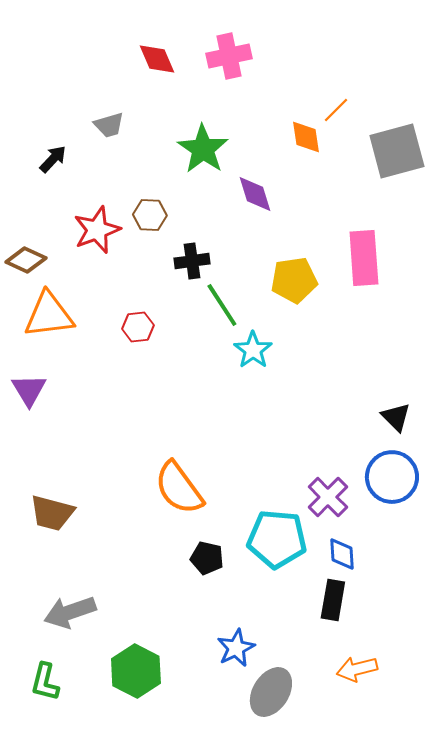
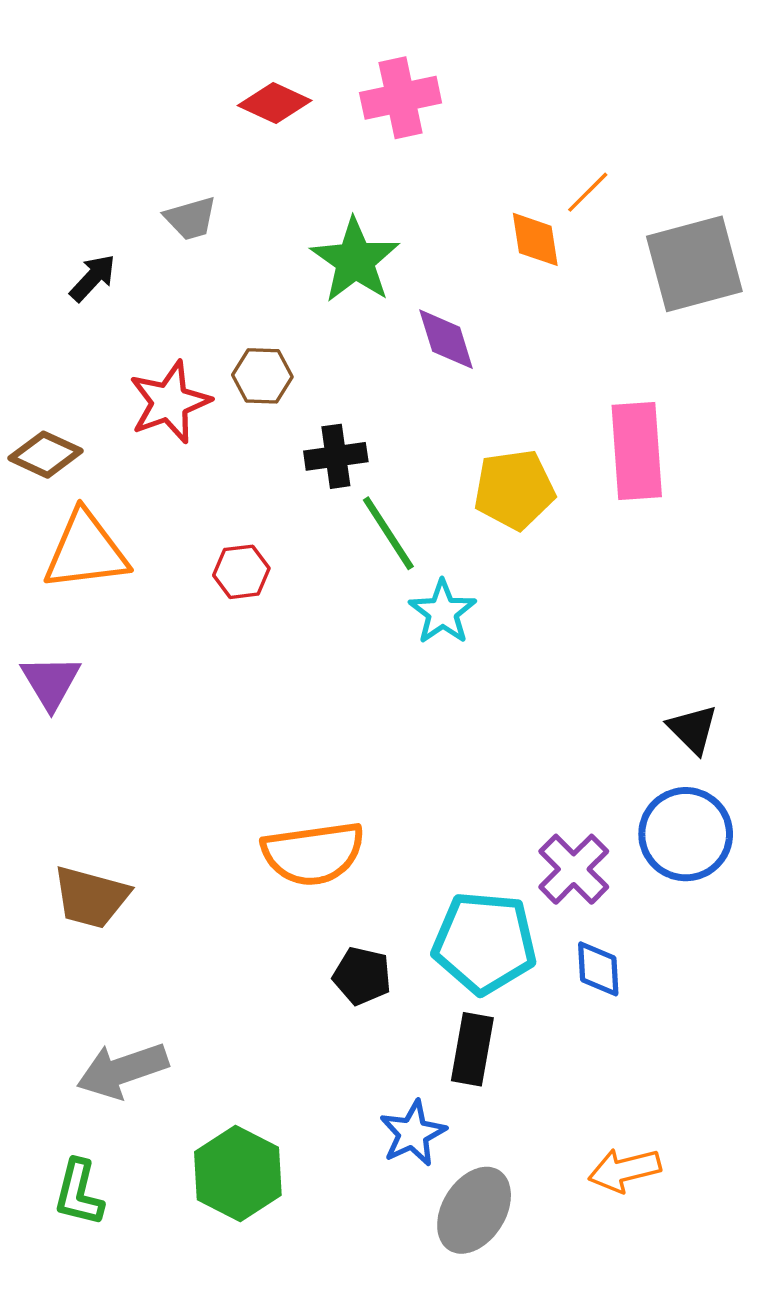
red diamond: (157, 59) -> (275, 103), turned -42
orange semicircle: (179, 488) -> (313, 853), turned -62
black rectangle: (333, 600) -> (472, 1049), moved

